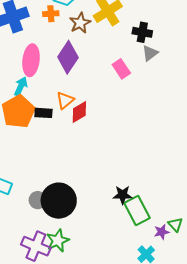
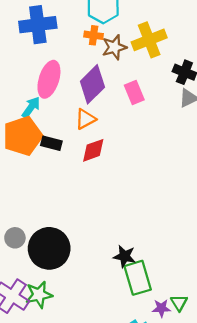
orange cross: (51, 14) -> (94, 35), moved
pink rectangle: (121, 69) -> (134, 93), moved
orange triangle: (65, 100) -> (85, 119), moved
gray circle: (38, 200) -> (15, 238), moved

